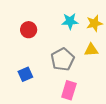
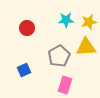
yellow triangle: (91, 50) -> (86, 47), size x1.5

